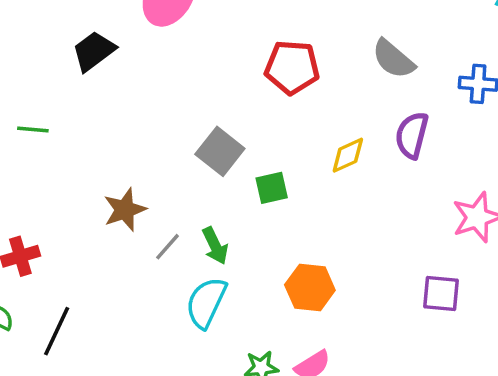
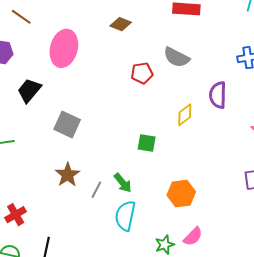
gray semicircle: (393, 59) -> (177, 57), moved
red pentagon: (292, 67) -> (142, 73), size x0.7
gray square: (220, 151) -> (67, 124), moved
green square: (272, 188) -> (147, 143), turned 36

